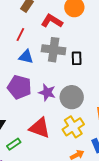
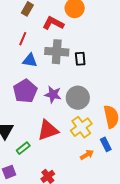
purple pentagon: (19, 87) -> (25, 91), turned 30
red triangle: (40, 128) -> (48, 130), turned -35

